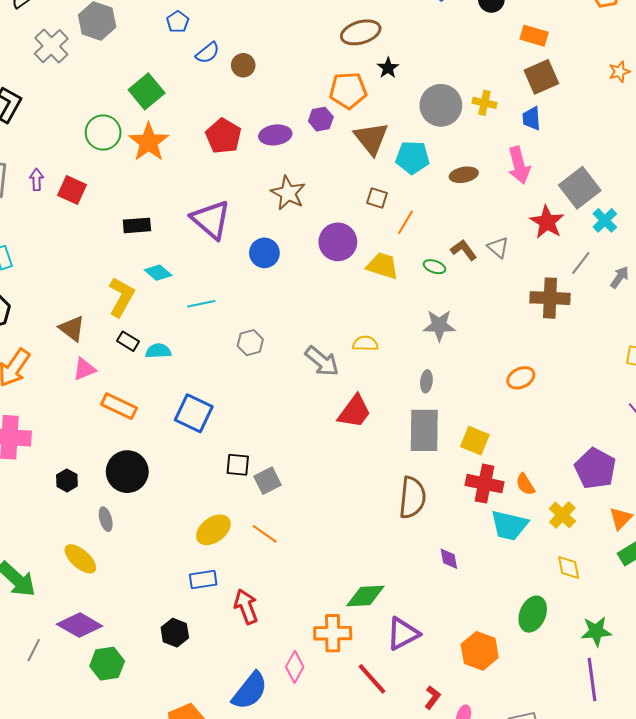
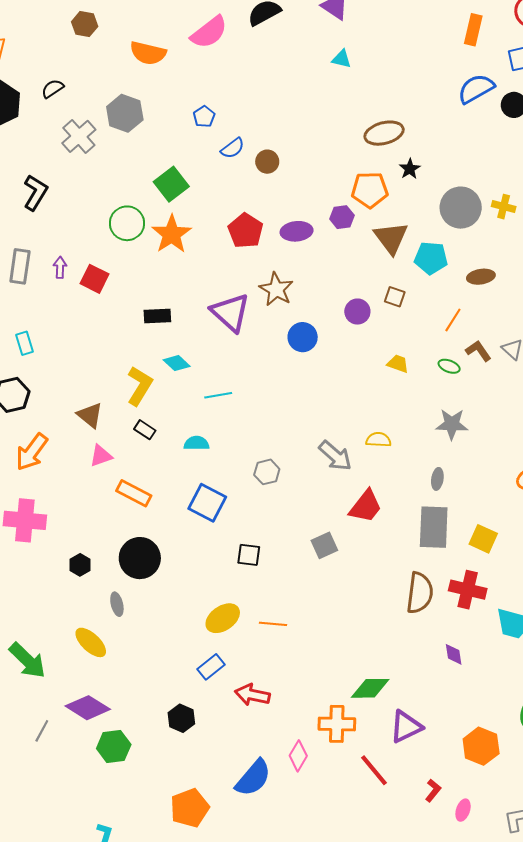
brown star: (288, 193) -> (276, 289), moved
orange line: (405, 222) -> (453, 320), moved
purple circle: (338, 242) -> (357, 312), moved, size x0.7
blue circle: (264, 253) -> (303, 337), moved
yellow trapezoid: (383, 266) -> (398, 364), size x0.7
gray hexagon: (250, 343) -> (267, 472), moved
cyan semicircle: (158, 351) -> (196, 443), moved
gray square: (267, 481) -> (324, 545), moved
red cross: (485, 484) -> (468, 590), moved
orange line: (265, 534) -> (273, 624), turned -32
blue rectangle: (203, 579) -> (211, 667), turned -32
red arrow: (246, 607) -> (252, 695), turned -60

